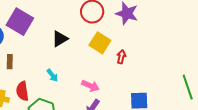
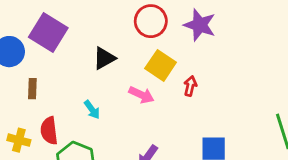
pink arrow: (90, 86) -> (141, 95), moved

